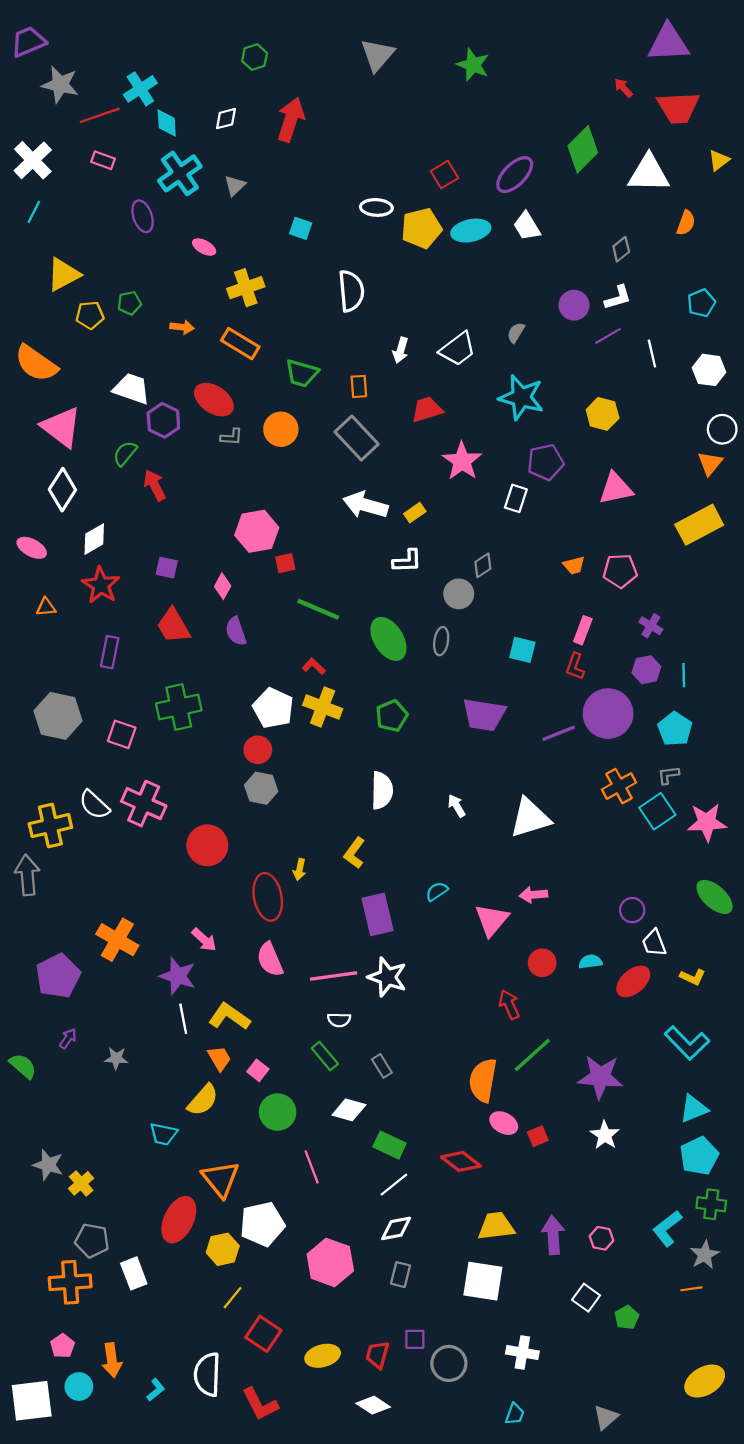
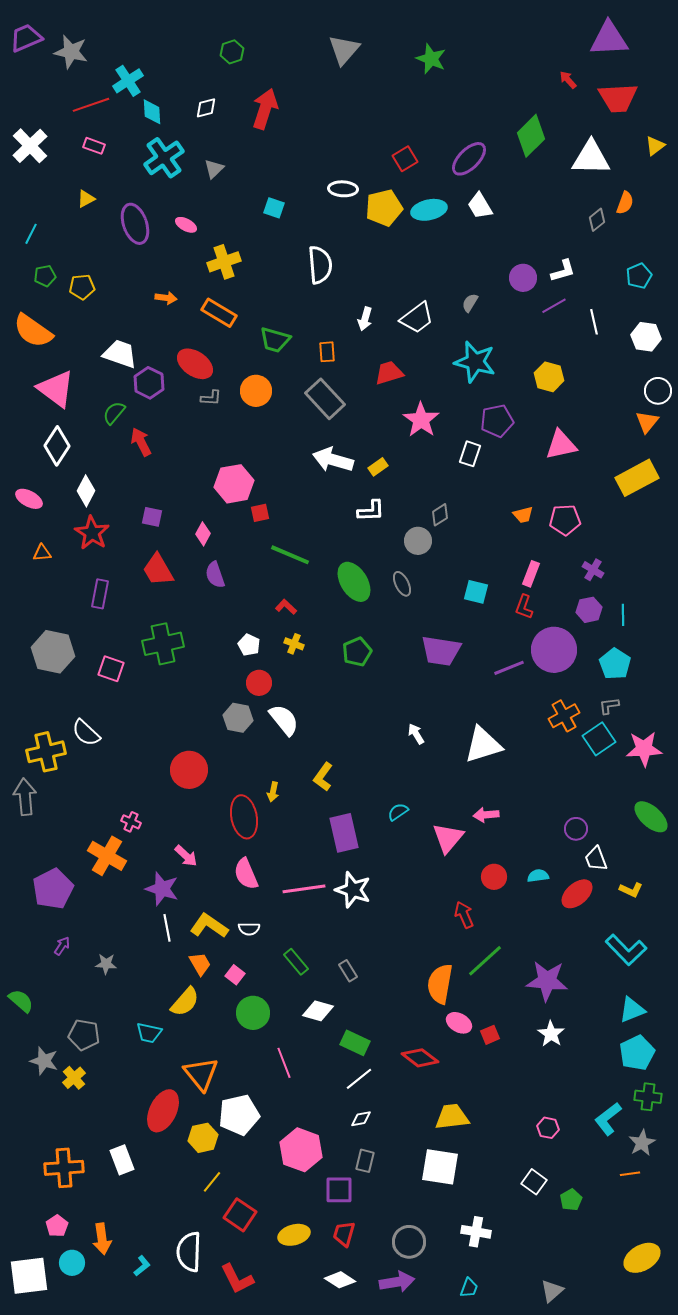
gray star: (60, 85) -> (71, 52), moved
cyan line: (34, 212) -> (31, 234), moved
purple ellipse: (143, 216) -> (135, 224), moved, size x1.4
gray diamond: (621, 249) -> (597, 220), moved
yellow triangle: (64, 274) -> (86, 199), moved, size x0.6
green pentagon: (129, 303) -> (45, 276), moved
white diamond: (94, 539) -> (86, 491), turned -32
gray ellipse: (441, 641) -> (402, 584), turned -35
yellow cross: (323, 707) -> (294, 644), size x0.6
white pentagon: (273, 708) -> (249, 645), size x0.6
red circle: (258, 750) -> (259, 683), moved
white semicircle: (382, 790) -> (284, 720), moved, turned -40
pink cross: (144, 804) -> (131, 822), moved, size x0.5
white semicircle: (339, 1020) -> (249, 929), moved
green semicircle: (23, 1066) -> (21, 1001), moved
white diamond: (396, 1228) -> (361, 1119), size x0.7
purple arrow: (553, 1235) -> (397, 1282), moved, turned 84
gray pentagon: (92, 1241) -> (84, 1035), moved
purple square: (415, 1339) -> (339, 1190), moved, size x1.4

